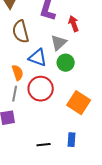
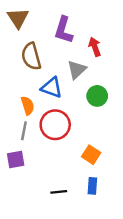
green circle: (66, 63) -> (97, 96), moved
orange square: (79, 103) -> (91, 155), moved, size x0.7

